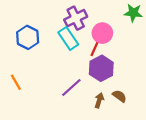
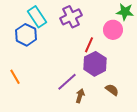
pink circle: (102, 33) -> (113, 30), moved
cyan rectangle: (68, 38) -> (37, 17), moved
brown arrow: (99, 100) -> (80, 96), moved

